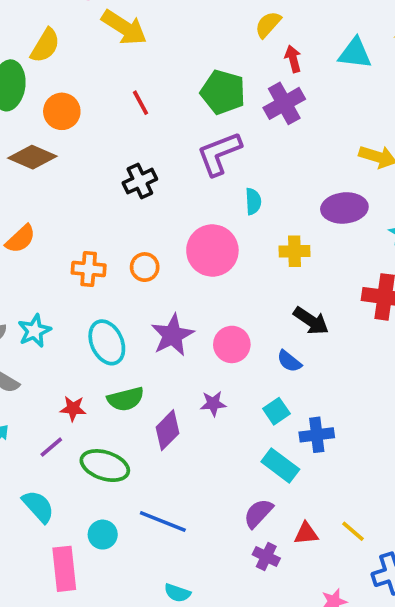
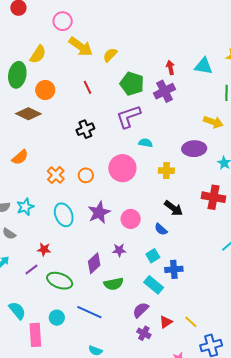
yellow semicircle: (268, 24) -> (110, 55), moved
cyan semicircle: (253, 201) -> (145, 143), turned -80
orange cross: (89, 269) -> (56, 175), turned 36
green semicircle: (126, 399) -> (114, 284), moved
cyan semicircle: (38, 506) -> (17, 311), moved
red triangle: (306, 533) -> (166, 322), turned -32

